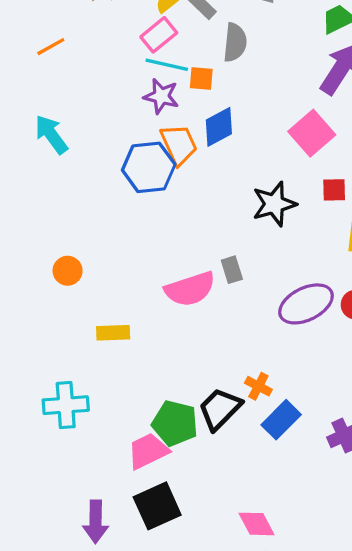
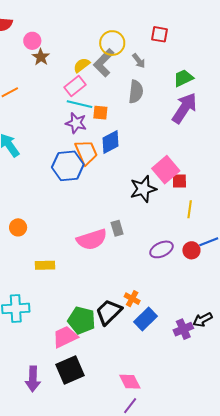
gray semicircle: (235, 42) -> (136, 92), moved
pink square: (312, 133) -> (166, 170), moved
purple ellipse: (306, 304) -> (162, 249), size x0.7

